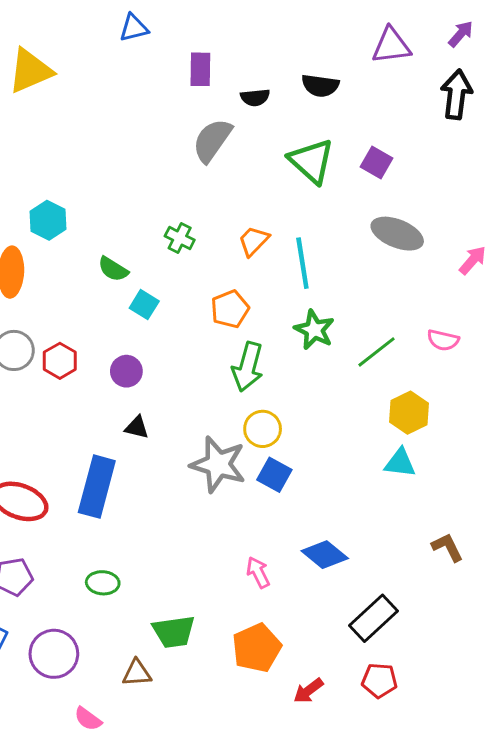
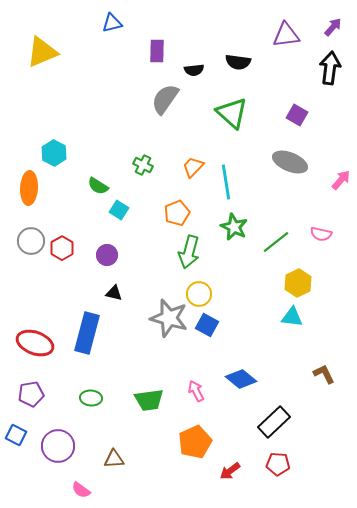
purple square: (376, 163) -> (297, 115), moved
green trapezoid: (174, 632) -> (149, 400), moved

